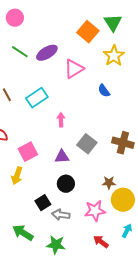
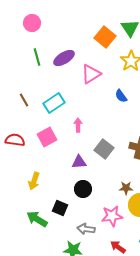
green line: (20, 52) -> (37, 57), turned 42
pink square: (28, 152) -> (47, 137), moved
black square: (43, 203) -> (60, 208), turned -35
gray arrow: (61, 215) -> (86, 229), moved
green arrow: (23, 233) -> (37, 219), moved

